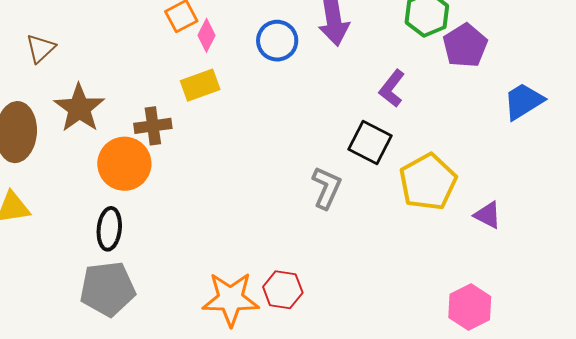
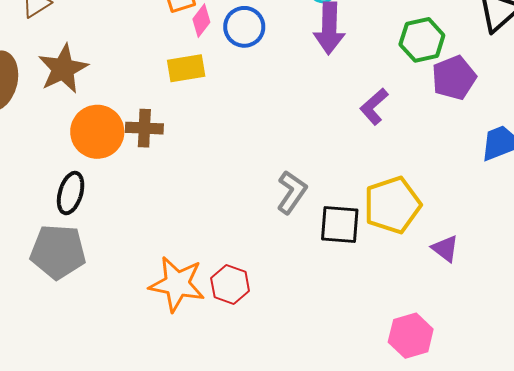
blue circle: (277, 41) -> (244, 27), moved
brown cross: (153, 126) -> (144, 128), moved
black square: (370, 142) -> (340, 225), moved, turned -33

